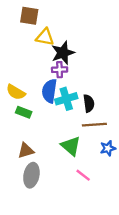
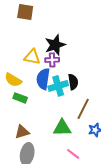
yellow triangle: (45, 37) -> (32, 57), moved
black semicircle: (89, 103) -> (73, 82), moved
brown line: (94, 125) -> (83, 109), turned -60
green triangle: (71, 146) -> (62, 128), turned -42

